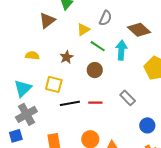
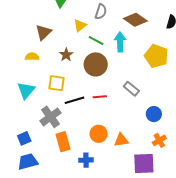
brown triangle: (47, 21) -> (43, 32), moved
brown circle: (95, 70) -> (96, 64), size x1.5
gray cross: (26, 114) -> (50, 117), moved

